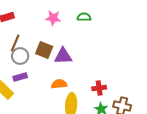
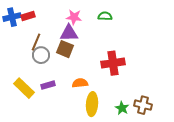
purple triangle: (63, 56) -> (69, 33), moved
purple rectangle: (20, 77) -> (48, 85), moved
red cross: (99, 88) -> (113, 63), moved, size x1.6

